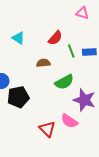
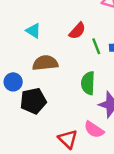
brown semicircle: (43, 63) -> (45, 63), moved, size x1.5
green semicircle: (64, 82) -> (88, 83), turned 120

